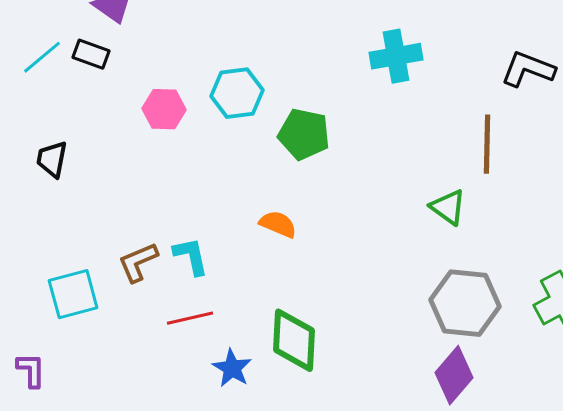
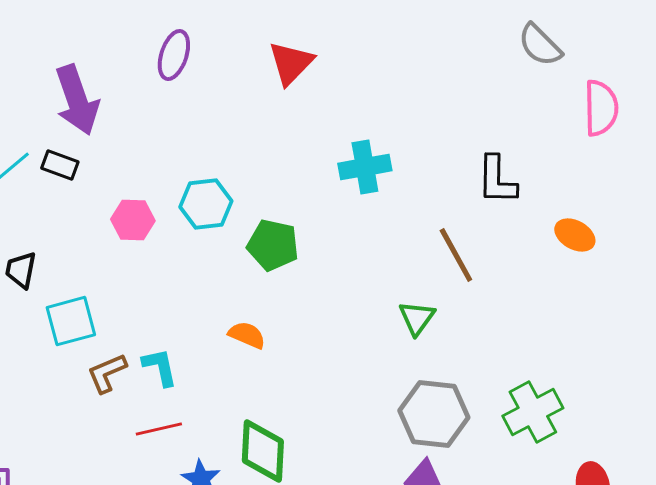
black L-shape: (528, 69) -> (497, 180), turned -110
brown line: (487, 144) -> (456, 255), turned -30
green triangle: (448, 207) -> (417, 318), turned 30
cyan square: (73, 294) -> (71, 321), moved

